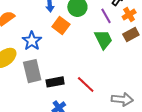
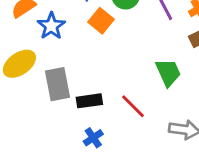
green trapezoid: (103, 39) -> (168, 72), moved
blue star: (32, 41) -> (51, 26), moved

